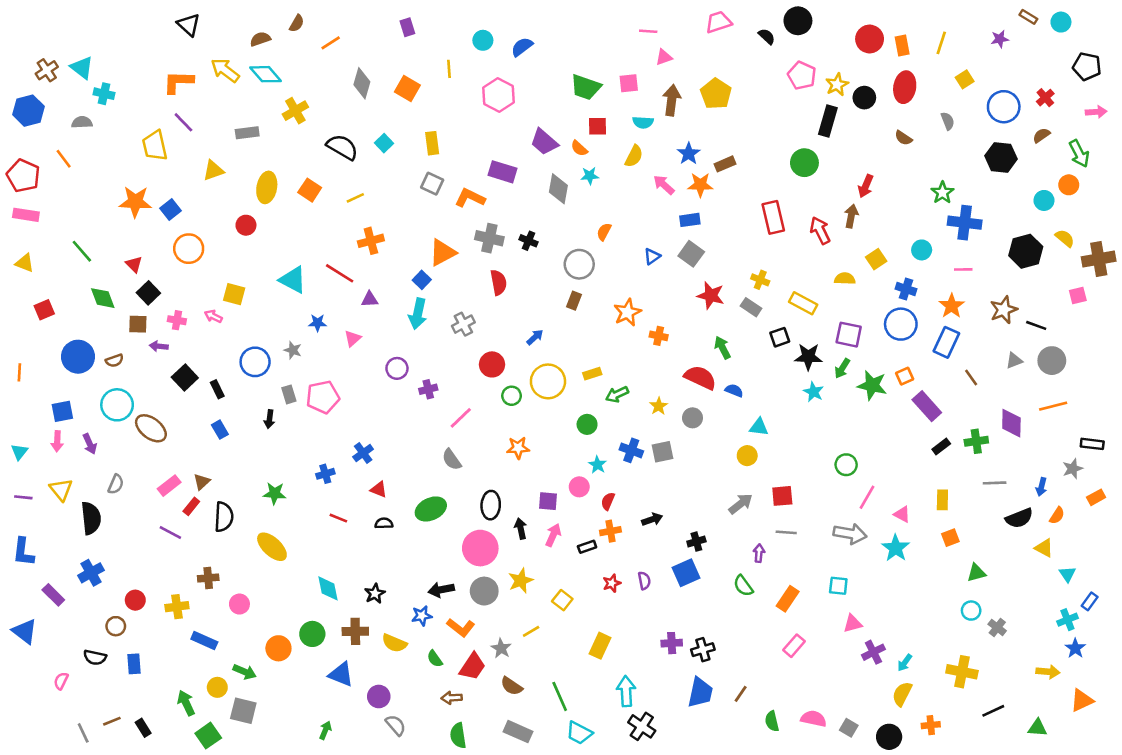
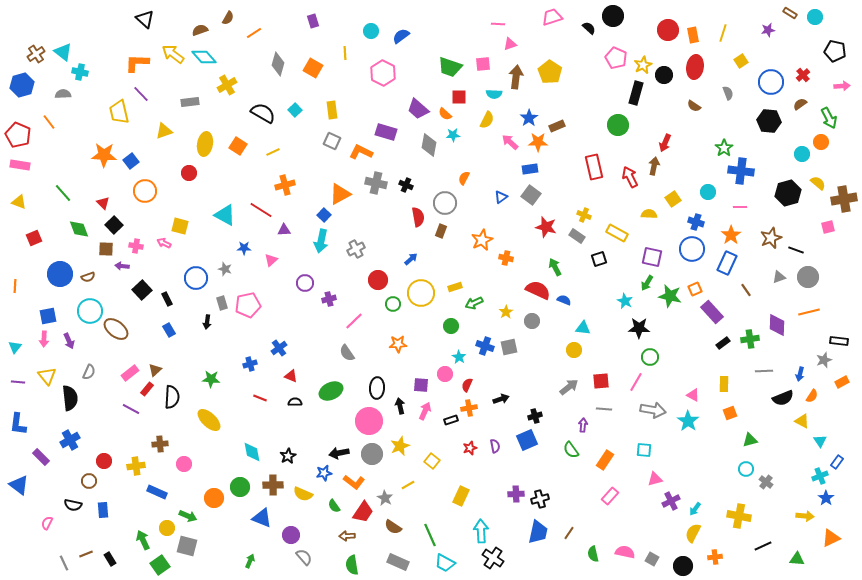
red semicircle: (499, 282) -> (418, 217), moved
black star: (808, 357) -> (639, 328), moved
pink line: (867, 497) -> (636, 382), moved

